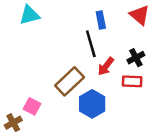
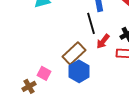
blue hexagon: (92, 104) -> (79, 71), moved

